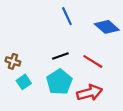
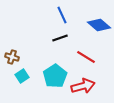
black line: (60, 56) -> (60, 38), moved

